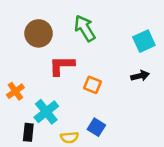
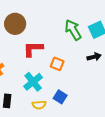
green arrow: (85, 28) -> (73, 30), moved
cyan cross: (46, 112) -> (33, 82), moved

